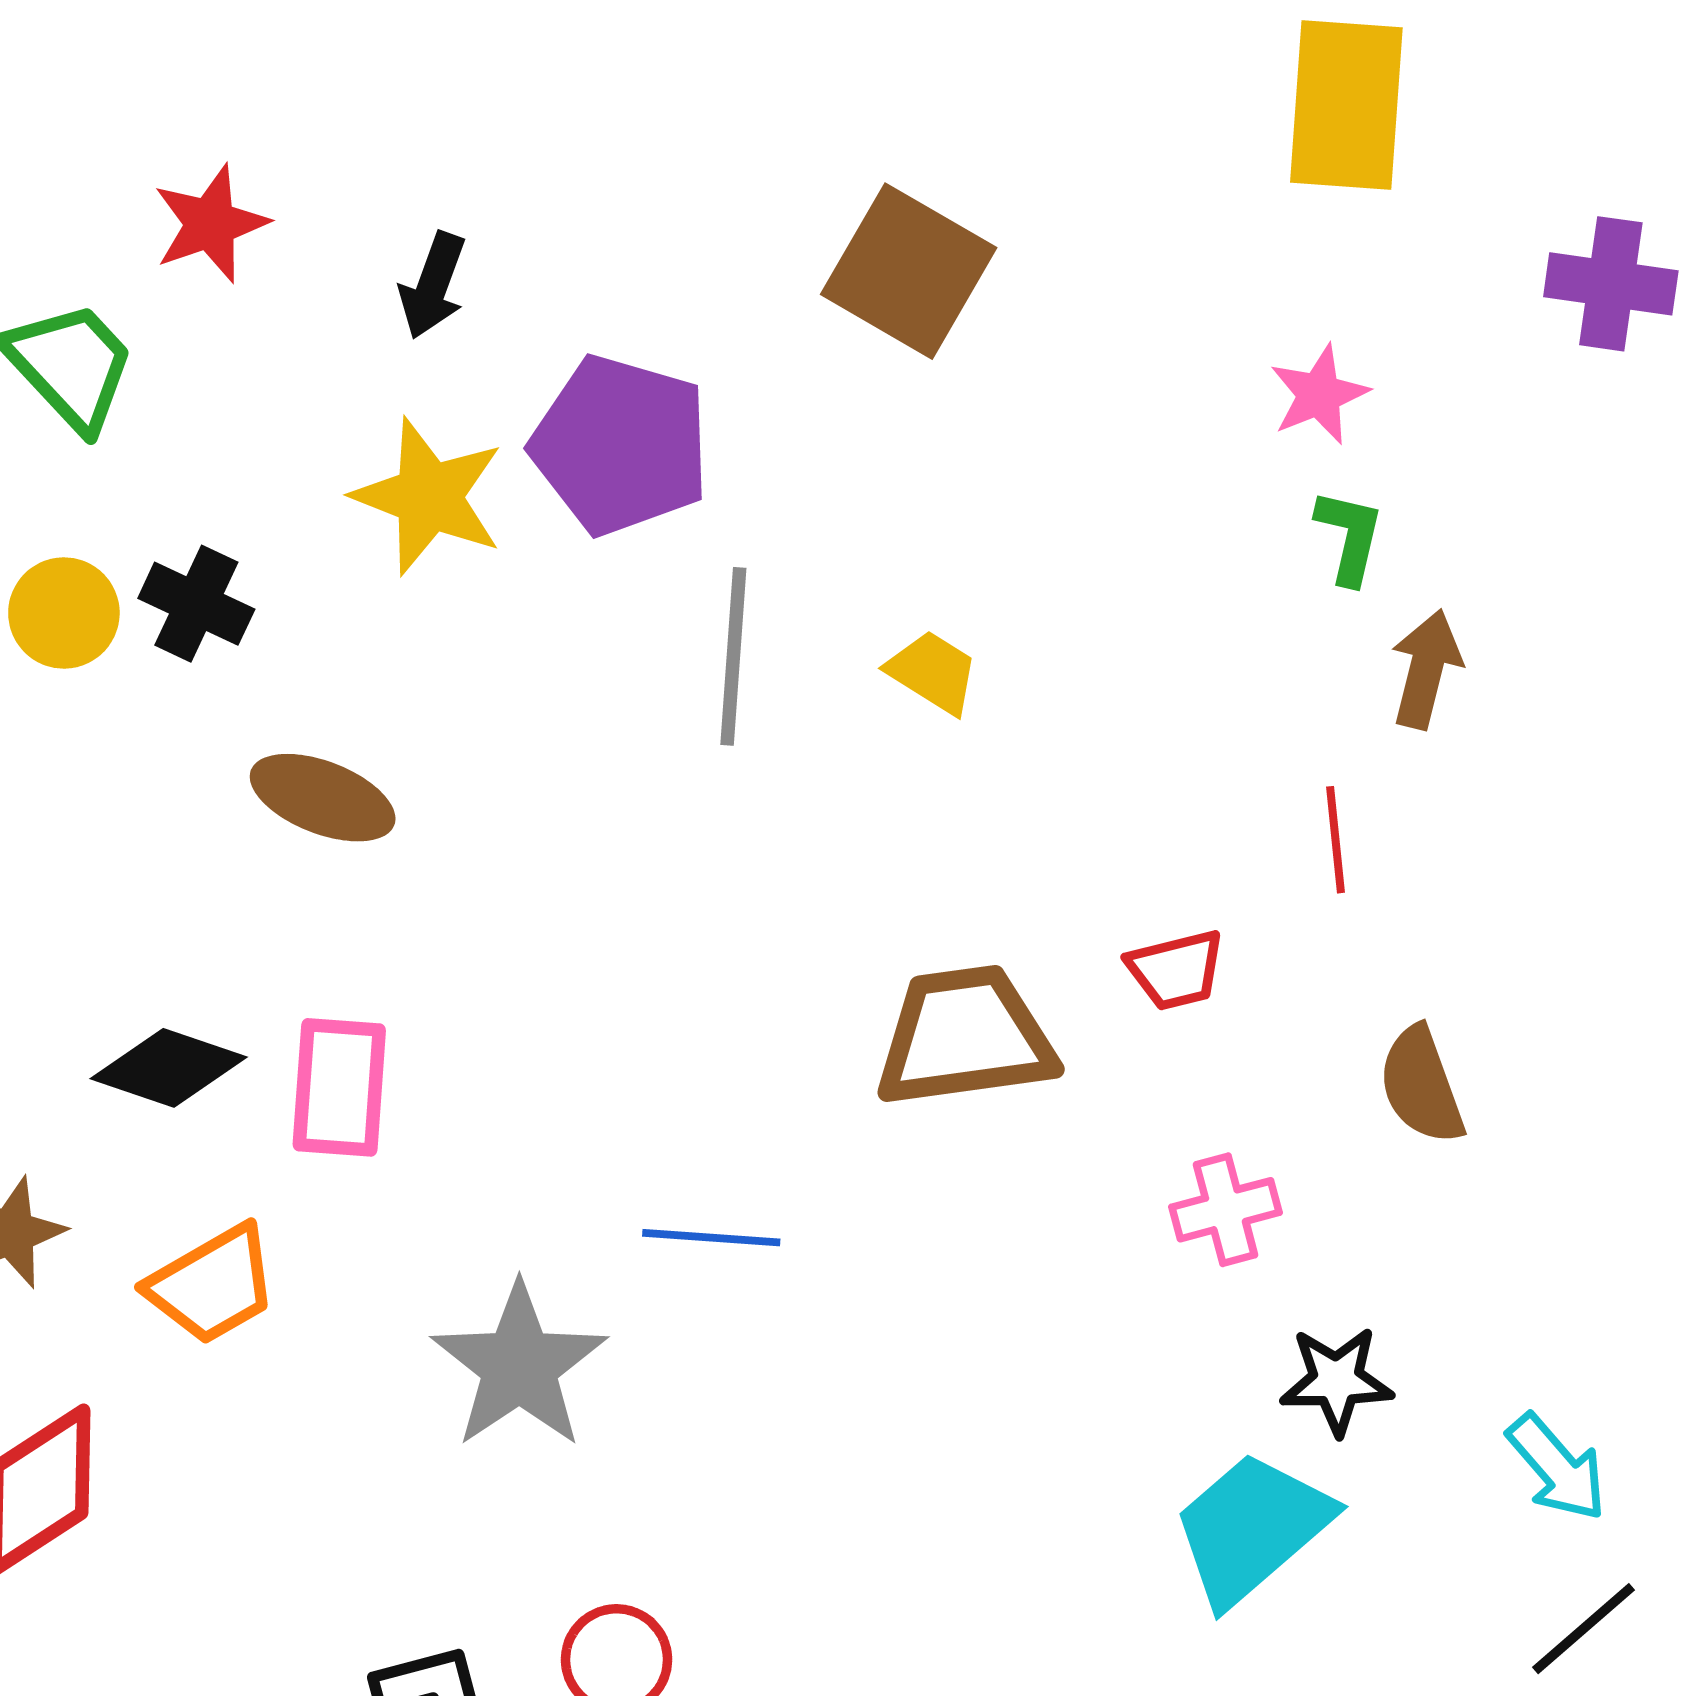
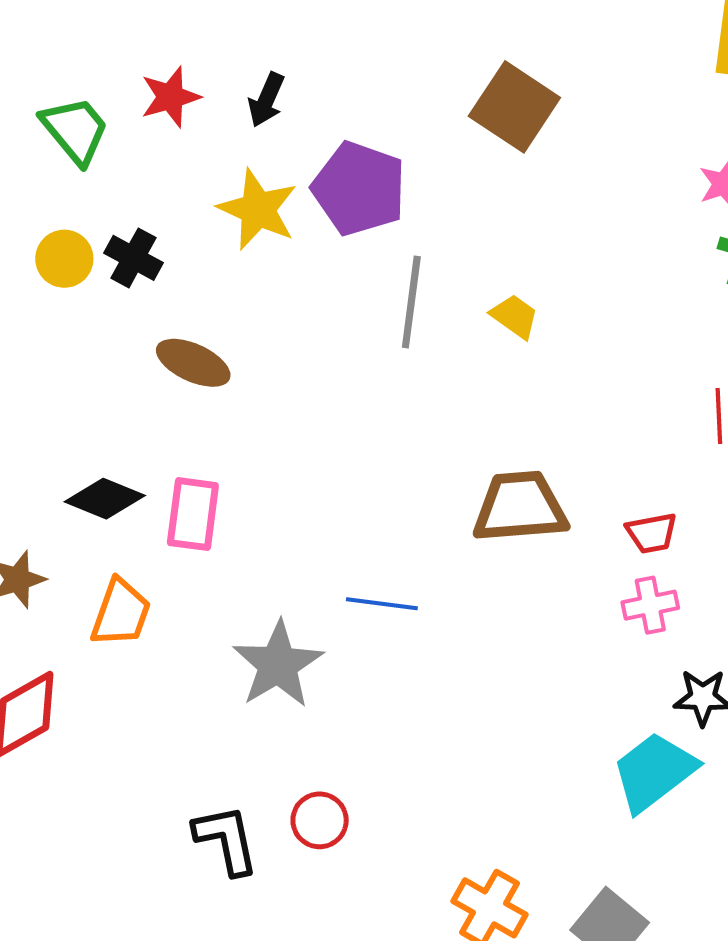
red star: (210, 224) -> (170, 97), moved
red trapezoid: (1176, 970) -> (652, 533), moved
orange trapezoid: (212, 1285) -> (121, 613), turned -44

